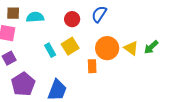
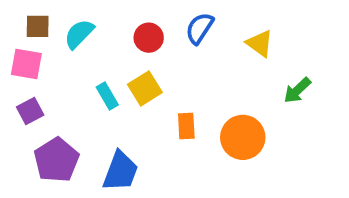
cyan semicircle: (35, 17) -> (79, 34), turned -42
orange circle: (107, 48) -> (243, 137), moved
yellow triangle: (131, 48) -> (260, 43), moved

